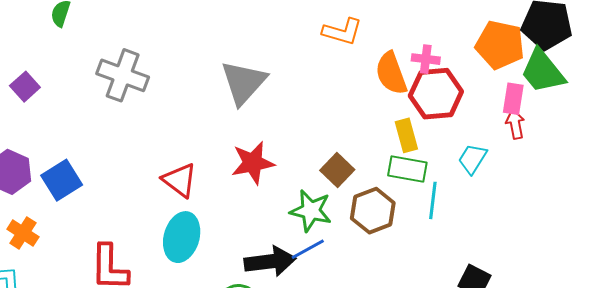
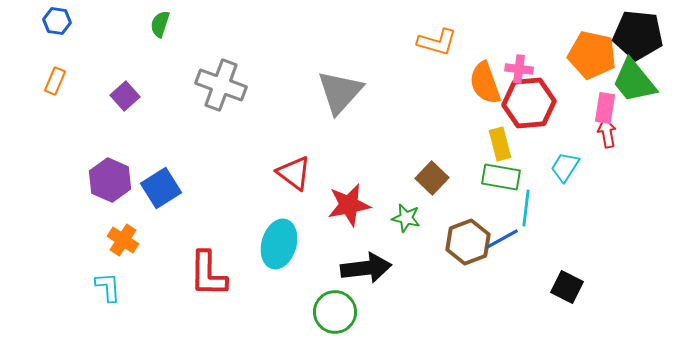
red star: (253, 163) -> (349, 205), moved
red triangle: (180, 180) -> (294, 173), moved
green star: (311, 211) -> (406, 218), size x0.7
brown hexagon: (373, 211) -> (468, 242), moved
blue line: (308, 249) -> (502, 239), moved

